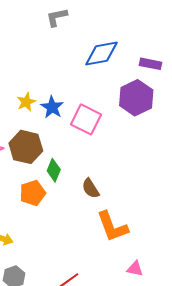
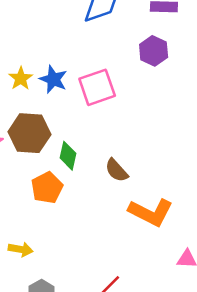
purple hexagon: (136, 98) -> (154, 51), size x0.7
pink square: (86, 119) -> (97, 87), turned -36
orange L-shape: (112, 227) -> (151, 212), turned -33

